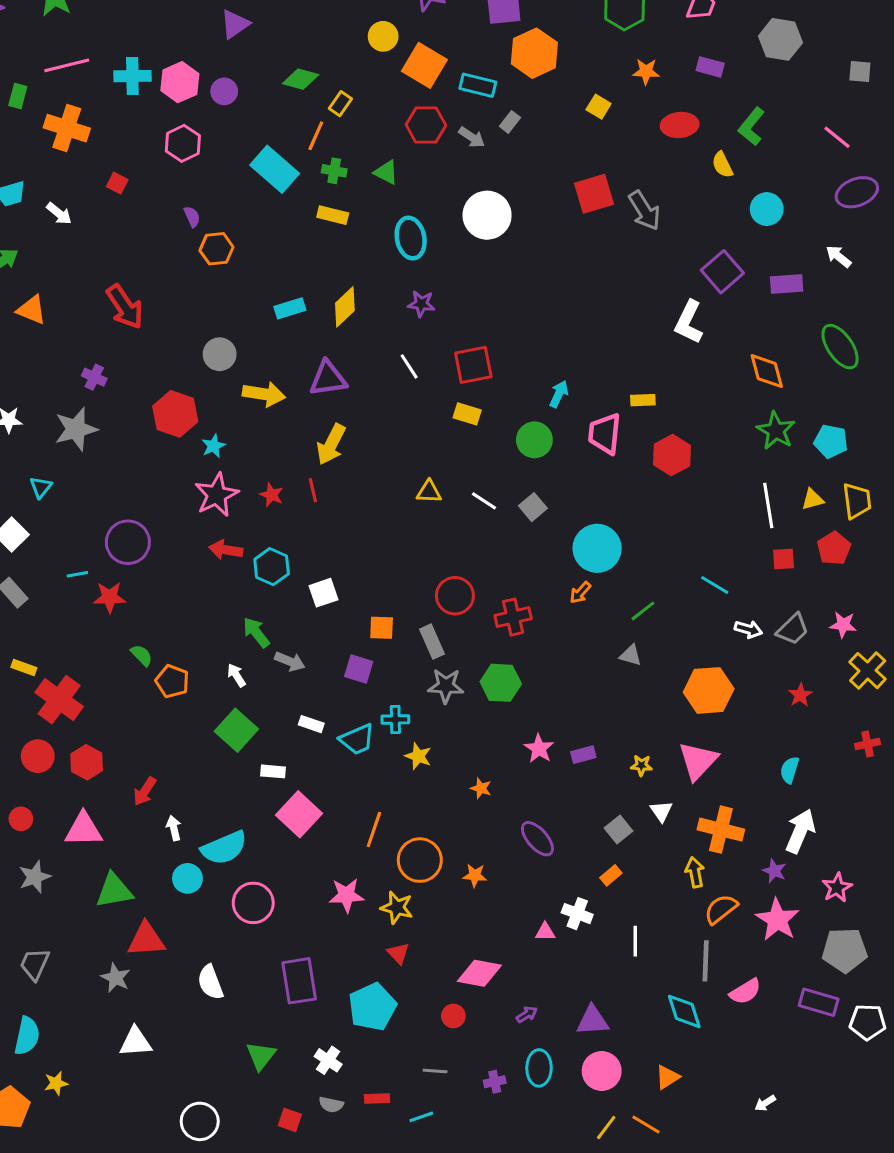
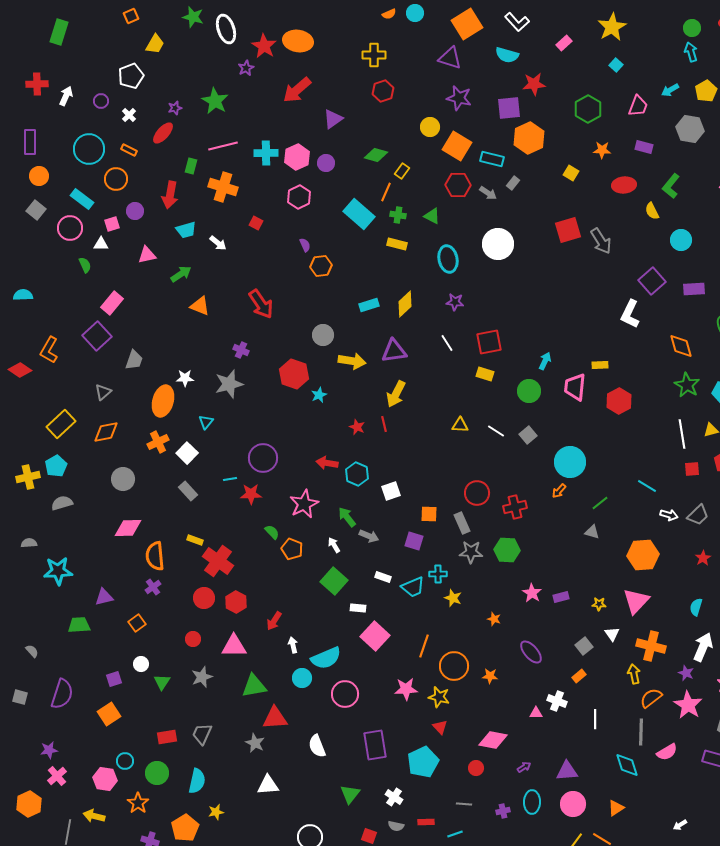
pink star: (217, 495) -> (304, 504), moved

